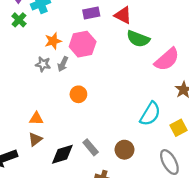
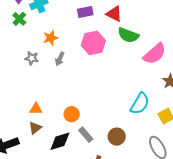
pink hexagon: (83, 44) -> (93, 43), moved
gray star: (43, 64) -> (32, 58), moved
orange circle: (78, 94) -> (72, 114), moved

